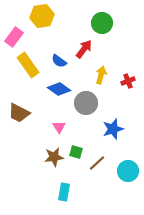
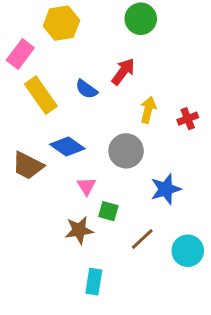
green circle: (102, 23) -> (141, 19), moved
blue diamond: (59, 89) -> (67, 146), moved
green square: (76, 152) -> (108, 211), moved

